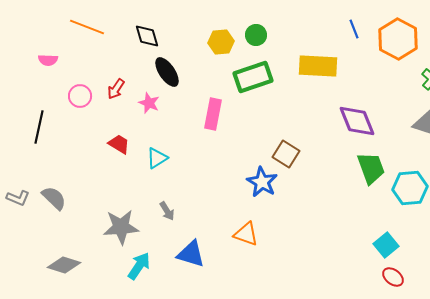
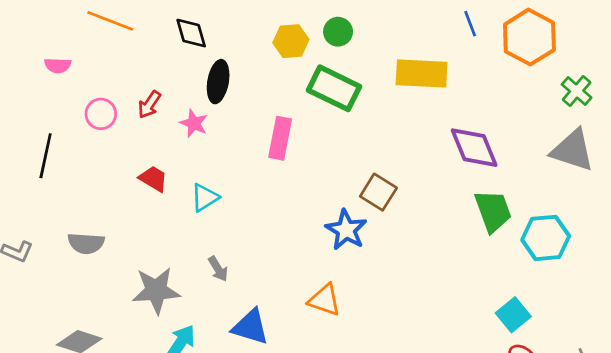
black ellipse: (167, 72) -> (218, 82), turned 44
green rectangle: (253, 77) -> (334, 88), turned 45
gray semicircle: (54, 198) -> (86, 243), moved, turned 140

